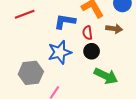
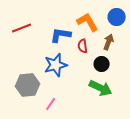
brown arrow: (114, 29) -> (109, 42), turned -77
black circle: (92, 51) -> (102, 64), moved

